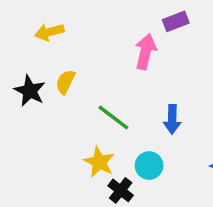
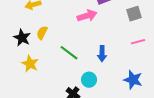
pink arrow: (145, 52) -> (87, 16), turned 60
yellow star: (99, 162) -> (30, 64), moved

